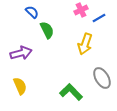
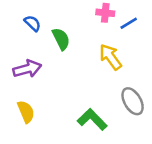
pink cross: (81, 10) -> (105, 13), turned 32
blue semicircle: (32, 12) -> (32, 23), moved
yellow arrow: (85, 44) -> (110, 57), turned 125

